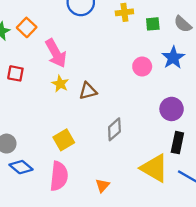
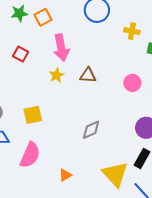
brown triangle: (88, 91) -> (88, 75), moved
yellow square: (64, 140) -> (33, 115), moved

